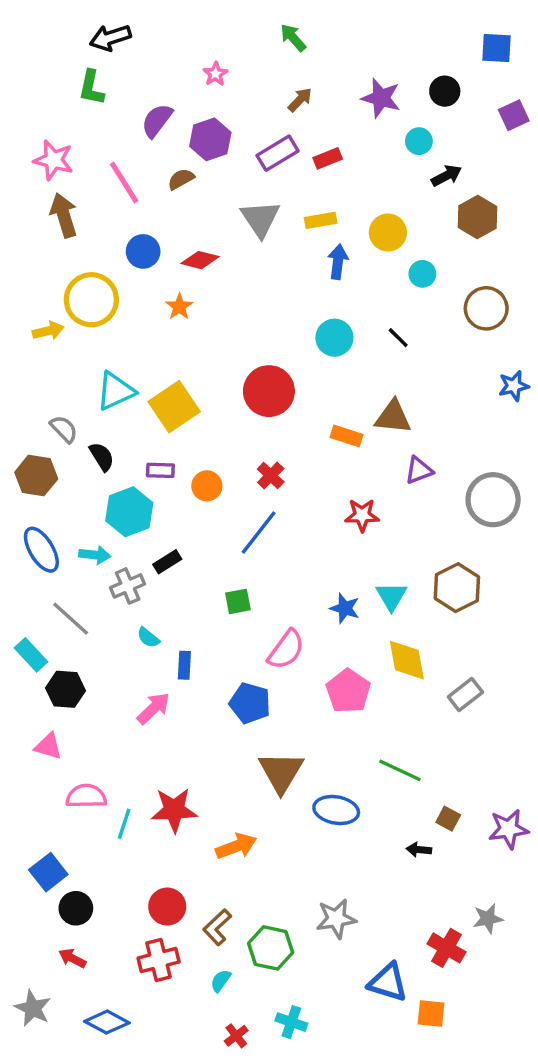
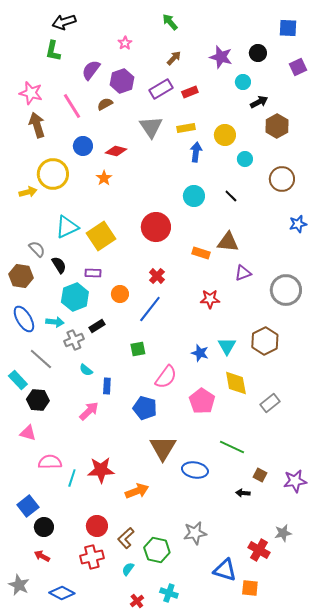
orange circle: (207, 486) -> (120, 294), moved

